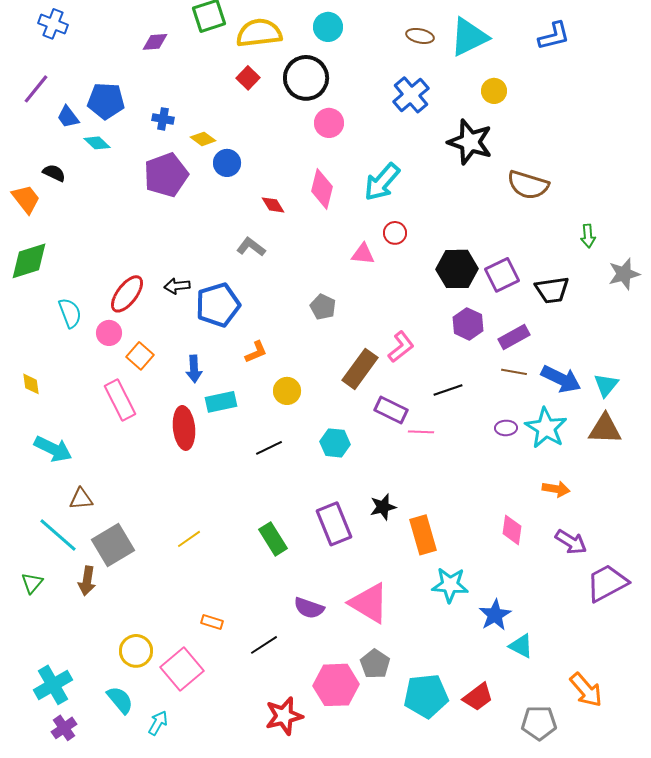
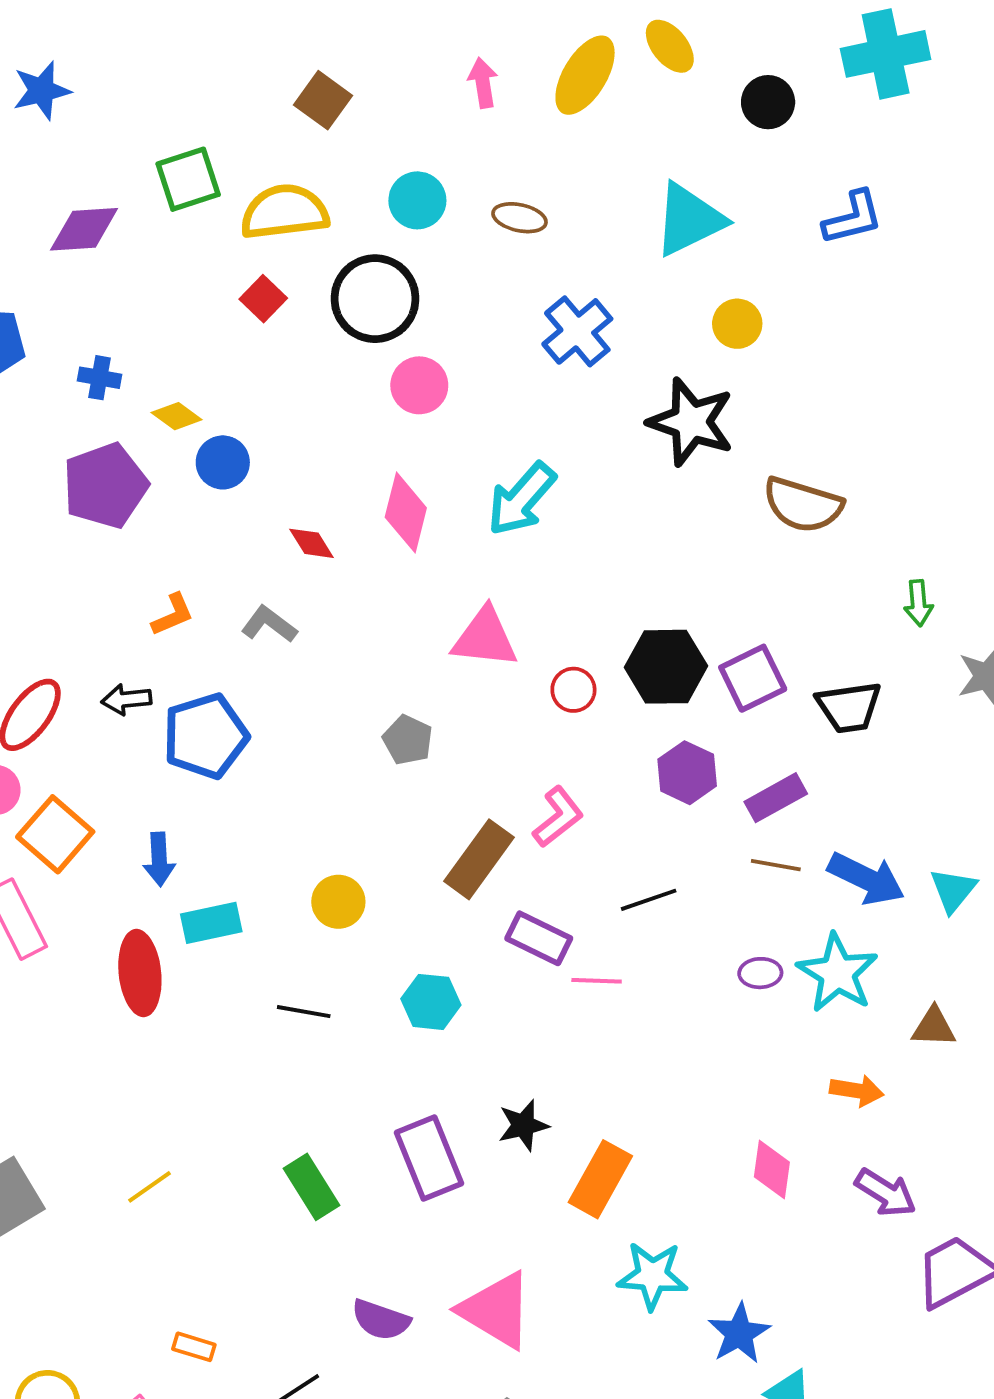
brown ellipse: (420, 36) -> (520, 218), moved
purple diamond: (155, 42) -> (84, 229), size x1.4
red circle: (395, 233) -> (573, 690), moved
pink triangle: (363, 254) -> (485, 638), size x1.5
orange L-shape: (256, 352) -> (173, 615), moved
orange square: (140, 356) -> (55, 834), size x1.4
brown triangle: (605, 429) -> (934, 1027), moved, size x0.7
black line: (269, 448) -> (304, 1012), turned 36
orange rectangle: (423, 535) -> (600, 1179), turned 45

